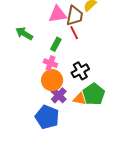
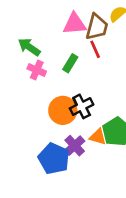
pink cross: (50, 63) -> (37, 70), moved
black cross: (80, 71) -> (82, 106), moved
purple cross: (59, 95) -> (75, 146), moved

